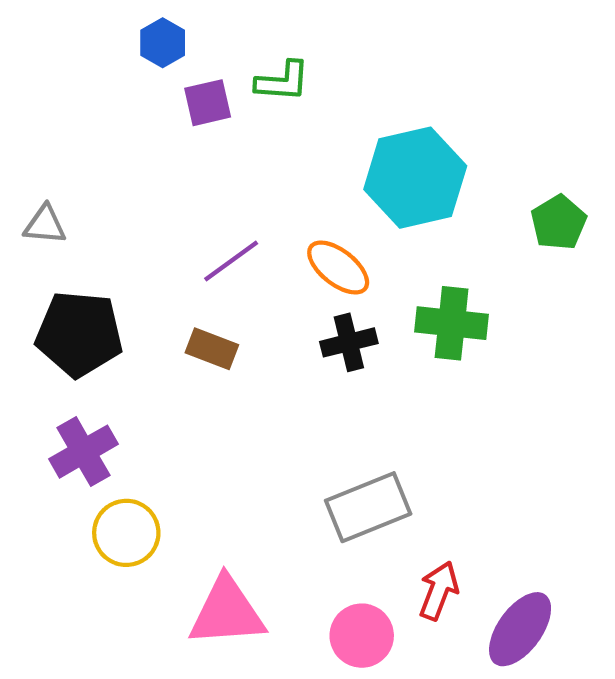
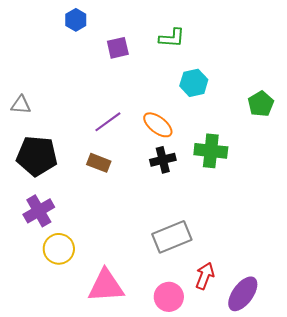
green L-shape: (283, 81) -> (172, 38), moved
purple square: (208, 103) -> (118, 48), moved
cyan hexagon: (415, 178) -> (194, 83), size x0.6

